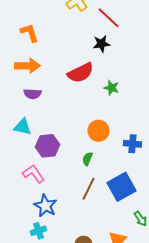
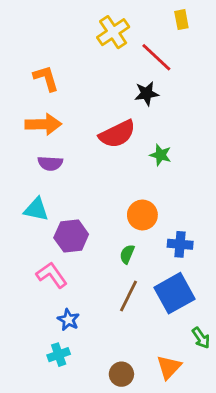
blue cross: (132, 144) -> (180, 244), moved
blue star: (45, 206) -> (68, 320), size x0.7

